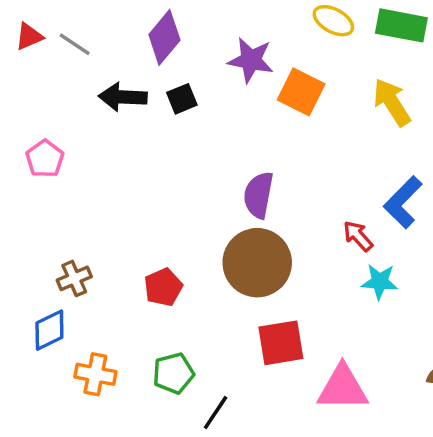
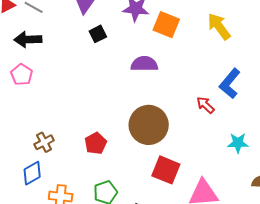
black arrow: (123, 97) -> (28, 40), moved
purple semicircle: (258, 195) -> (144, 64), moved, turned 84
cyan star: (380, 282) -> (238, 143), moved
red square: (281, 343) -> (166, 170), turned 36

